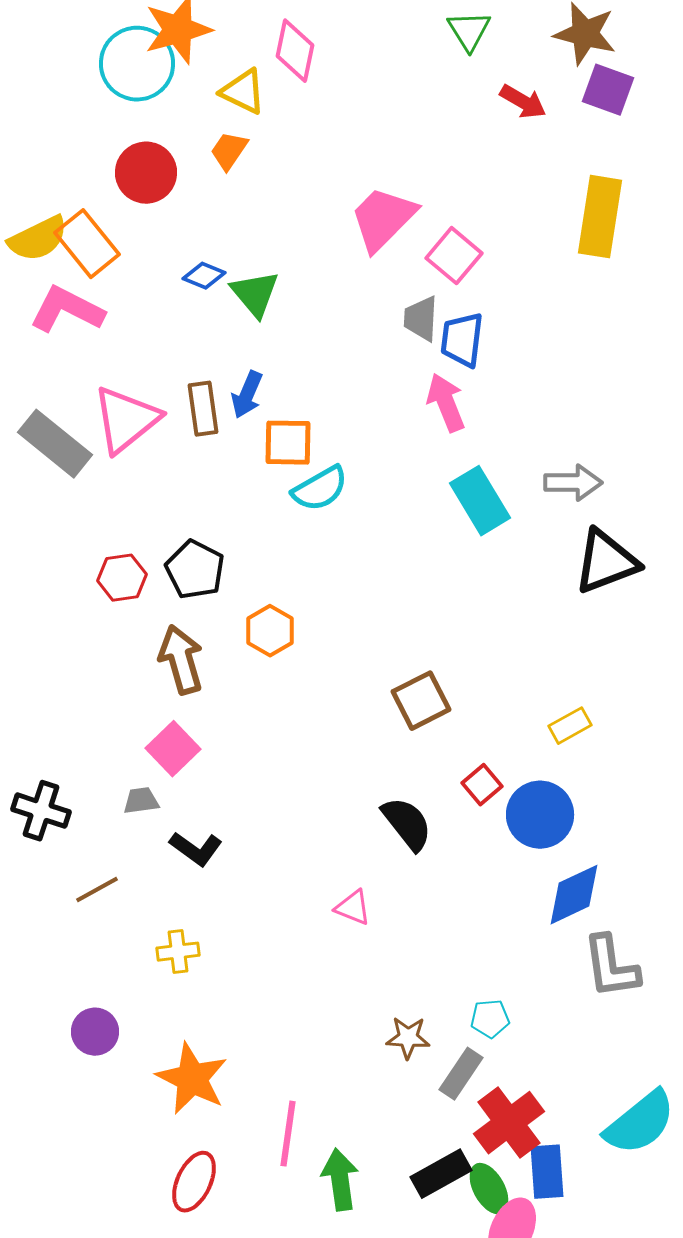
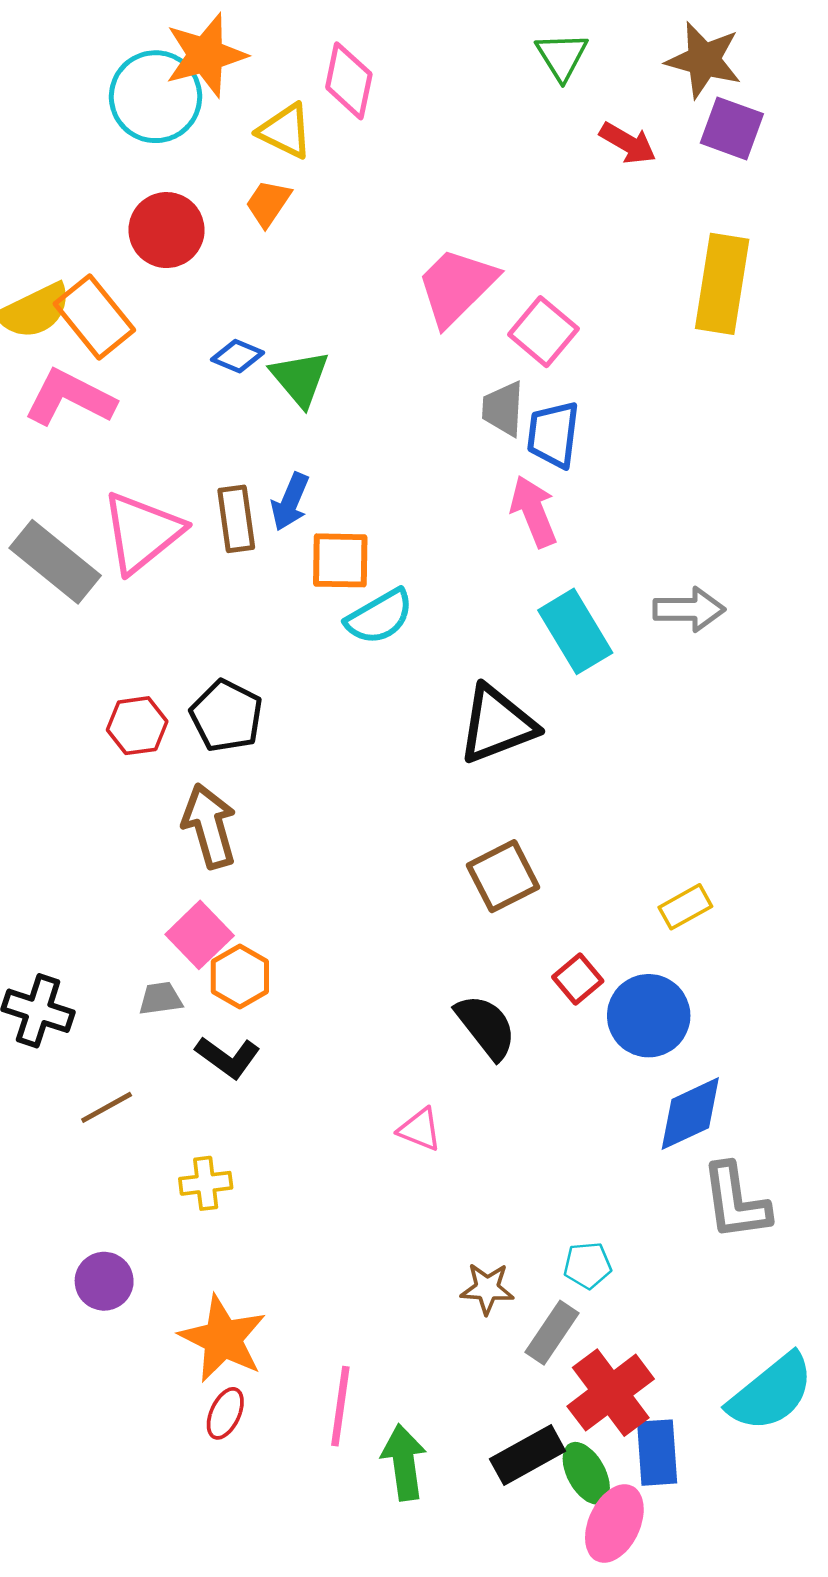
black triangle: (606, 562) -> (497, 724), moved
orange hexagon: (270, 631) -> (240, 977), moved
red ellipse: (194, 1182) -> (225, 1413), moved, size x0.7

